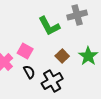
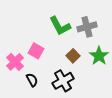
gray cross: (77, 15) -> (87, 27), moved
black semicircle: (29, 72) -> (32, 80), moved

